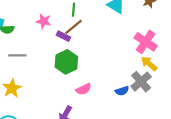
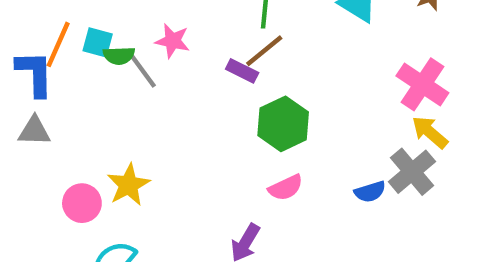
pink star: (44, 21) -> (173, 41), moved
gray line: (17, 55) -> (143, 71), moved, turned 54
green hexagon: (66, 62) -> (283, 124), moved

